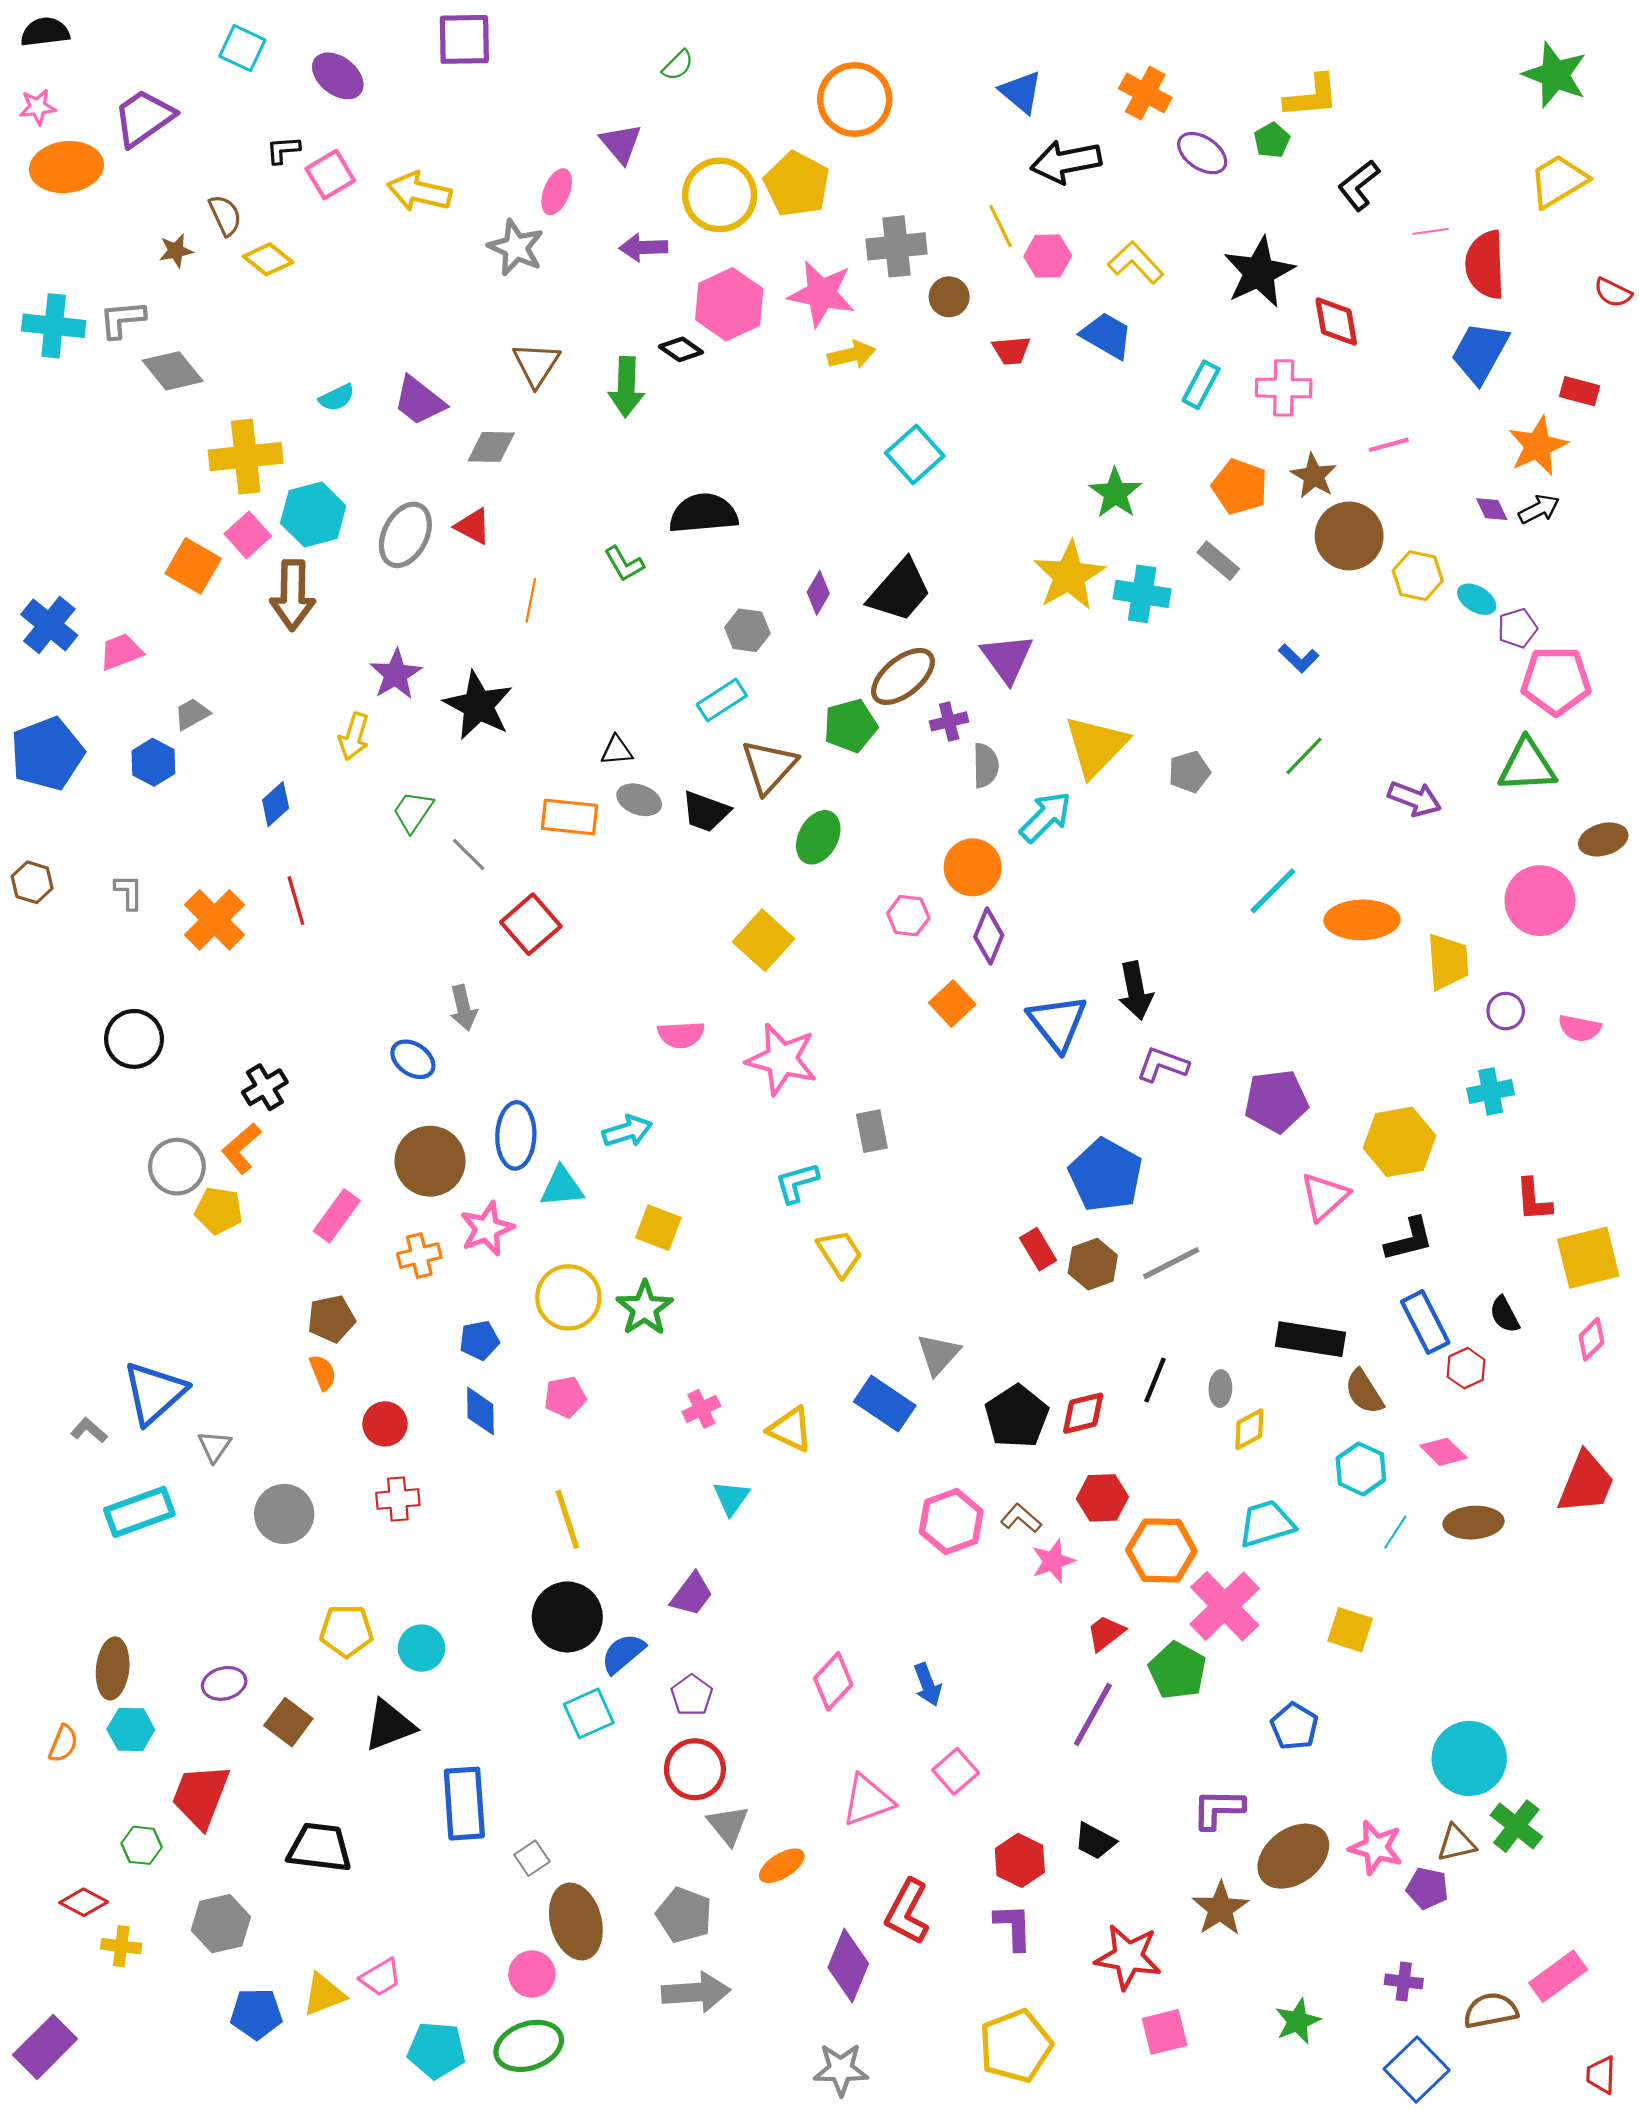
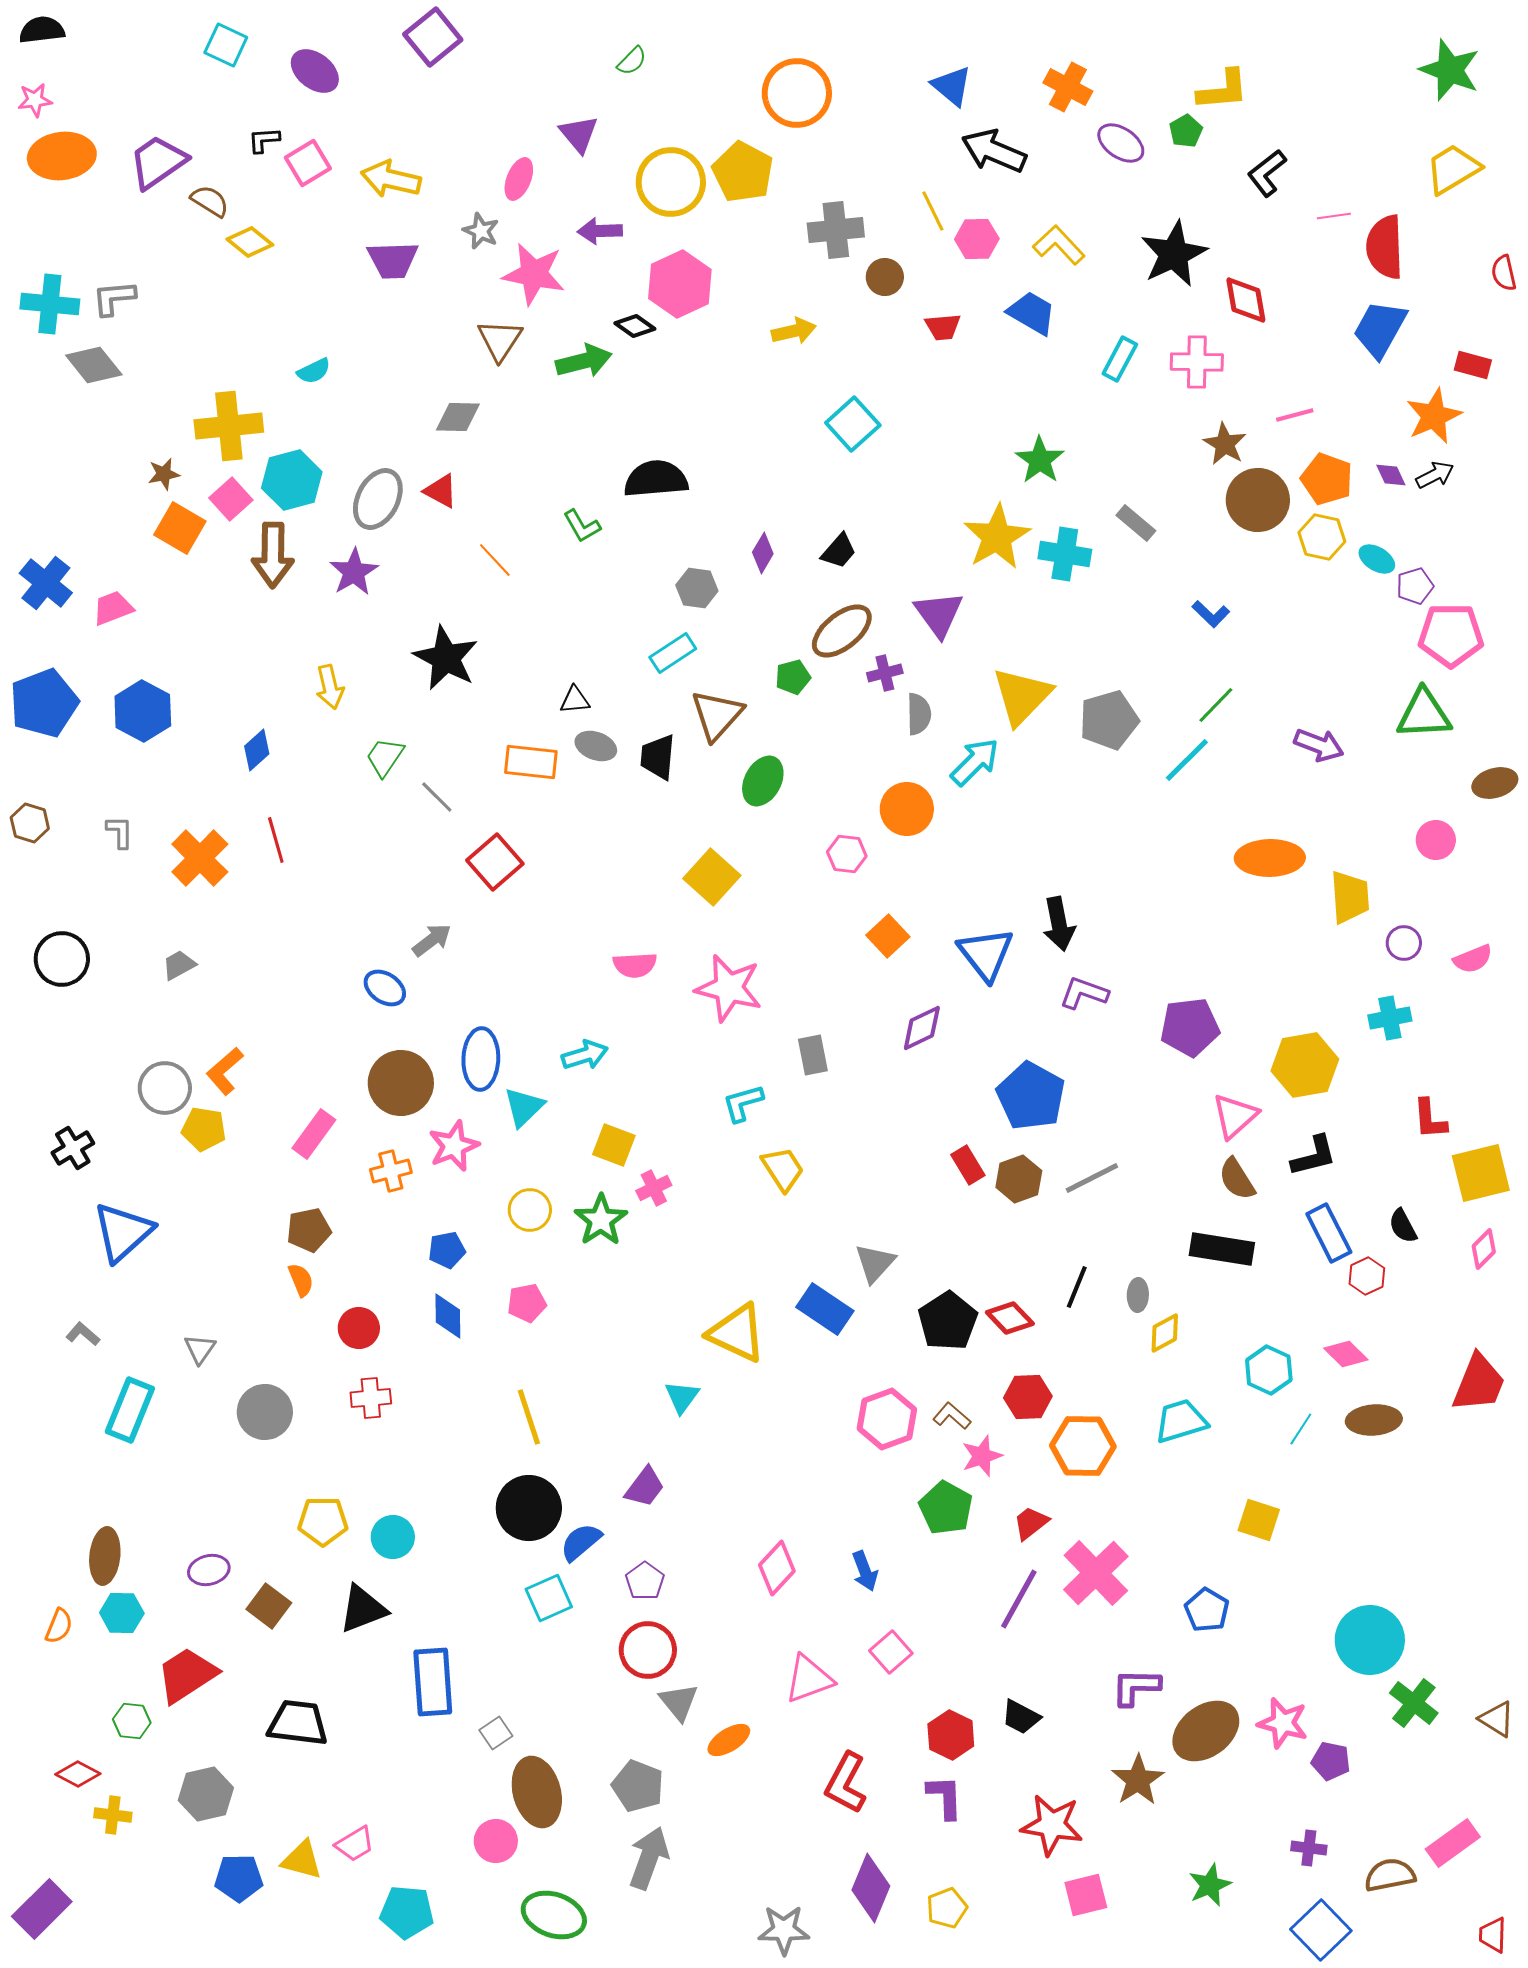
purple square: (464, 39) -> (433, 37), turned -38
purple trapezoid: (144, 118) -> (158, 162), moved
black arrow: (1066, 162) -> (994, 151), turned 34
brown semicircle: (225, 215) -> (210, 201), turned -33
gray star: (516, 247) -> (481, 231), size x0.7
brown star: (176, 251) -> (164, 474), moved
red semicircle: (1613, 293) -> (1504, 273), turned 51
pink star: (821, 294) -> (534, 274), moved
gray diamond: (173, 371) -> (94, 365), moved
green arrow: (626, 387) -> (584, 361), turned -106
purple trapezoid: (419, 401) -> (393, 260), moved, turned -40
orange pentagon: (1240, 487) -> (1327, 479), moved
black trapezoid: (900, 591) -> (839, 551), size x0.6
orange line: (531, 600) -> (495, 560), turned -54
purple star: (396, 674) -> (354, 572), moved
gray trapezoid: (192, 714) -> (179, 965), moved
green pentagon: (850, 726) -> (793, 677), size x0.7
yellow arrow: (354, 736) -> (330, 687), turned -30
blue hexagon: (153, 762) -> (143, 711), size x1.4
gray pentagon: (1189, 772) -> (1109, 720), size x1.5
black trapezoid: (706, 812) -> (658, 757), turned 75
cyan line: (1273, 891) -> (1187, 760), moved
pink circle: (1540, 901) -> (1436, 840), size x0.6
purple diamond: (989, 936) -> (922, 1028), moved, turned 42
gray arrow: (463, 1008) -> (432, 940), turned -114
pink semicircle: (1580, 1028) -> (1473, 959), turned -33
black circle: (134, 1039) -> (62, 959), moved
black cross: (265, 1087) -> (73, 1148), moved
cyan triangle: (562, 1187) -> (524, 1107), turned -39
yellow circle: (568, 1297) -> (530, 1210), size x0.7
brown semicircle: (1364, 1392) -> (1237, 1179), moved
blue triangle: (154, 1393) -> (123, 1232), moved
pink cross: (701, 1409) -> (654, 1188), moved
red diamond: (1083, 1413) -> (1010, 1318), turned 60
yellow triangle: (790, 1429) -> (737, 1333), size x1.4
cyan rectangle: (139, 1512) -> (130, 1410), turned -48
pink cross: (1225, 1606) -> (1096, 1573), moved
green pentagon: (1177, 1671) -> (946, 1508), moved
red trapezoid: (201, 1796) -> (187, 1675), turned 36
brown triangle: (1456, 1843) -> (1497, 1719), moved, turned 45
purple diamond: (848, 1965) -> (871, 1888), moved
gray arrow: (696, 1992) -> (649, 1858), turned -66
yellow triangle: (324, 1994) -> (302, 1860), turned 36
green ellipse: (529, 2046) -> (554, 1915), moved, turned 38
yellow pentagon: (1016, 2046) -> (947, 1908), size x0.6

